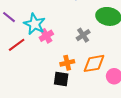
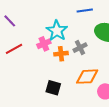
cyan star: (34, 24) -> (57, 31), moved
orange cross: (67, 63) -> (61, 54), moved

